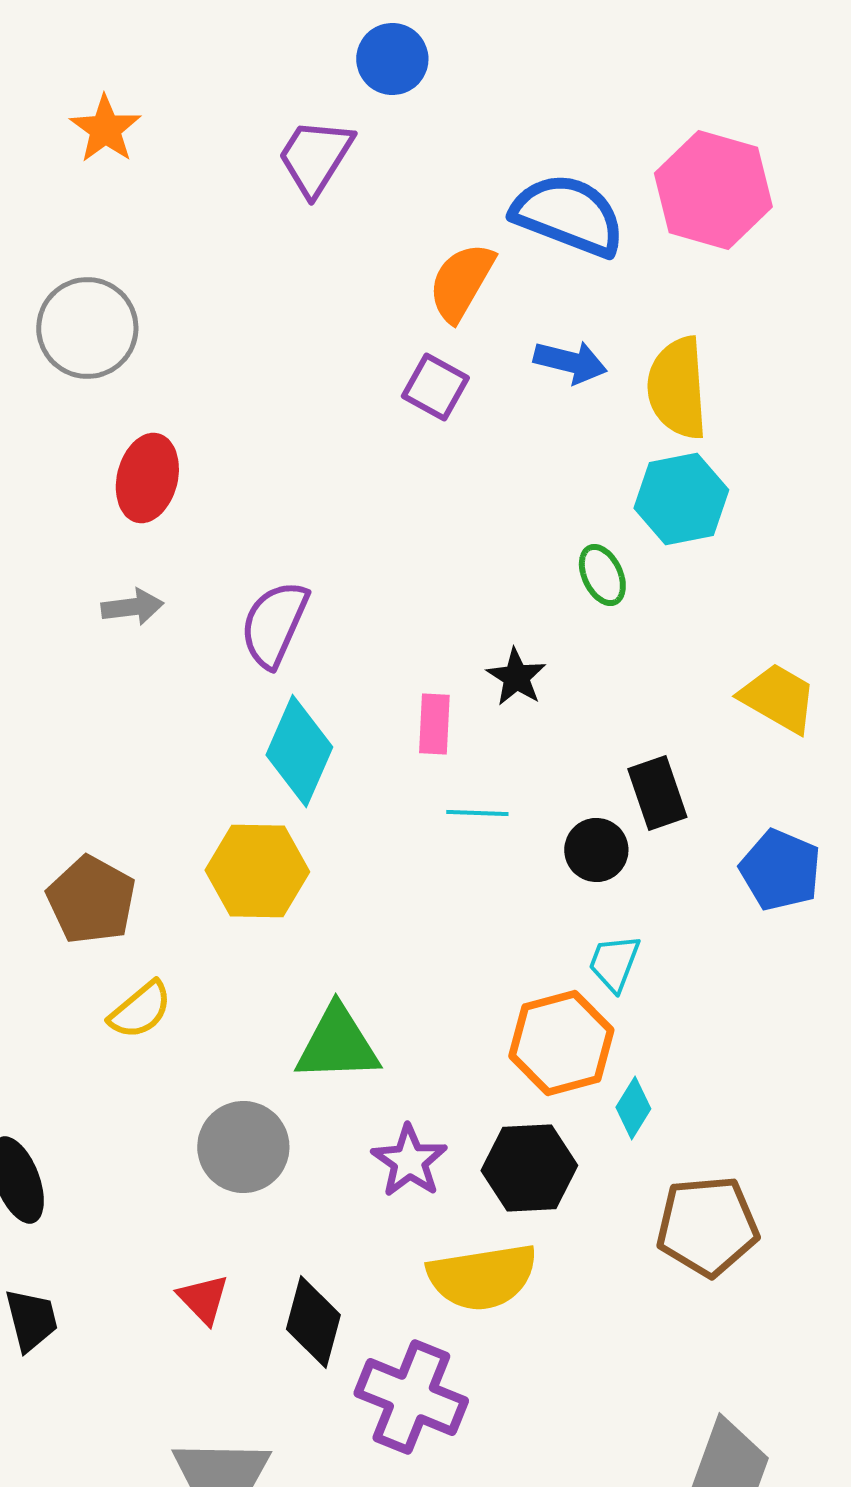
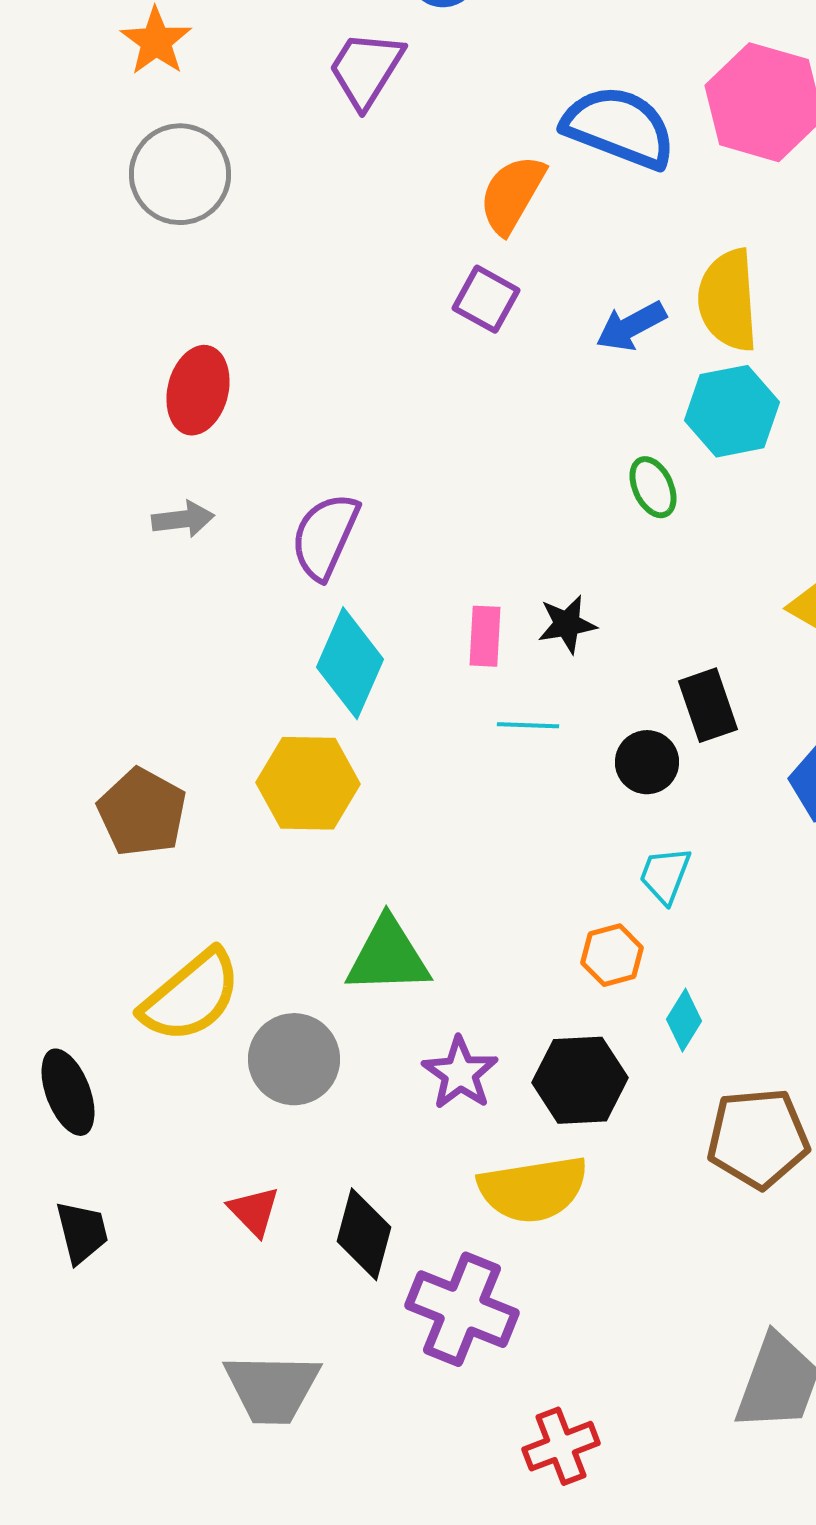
gray circle: (87, 328) -> (180, 174), moved
blue arrow: (570, 362) -> (631, 326), moved, turned 138
black star: (516, 677) -> (567, 624), moved, turned 30
yellow semicircle: (140, 1010) -> (191, 996), moved, size x1.6
orange hexagon: (561, 1043) -> (612, 955), size x0.6

